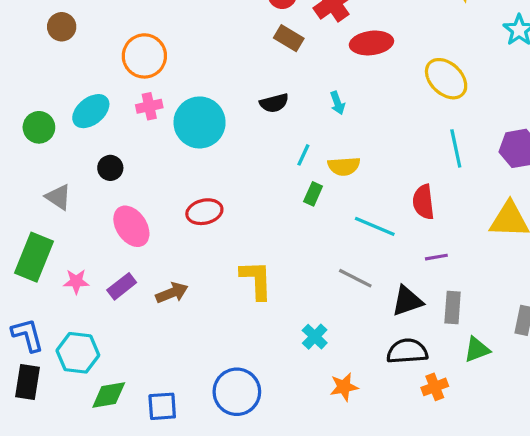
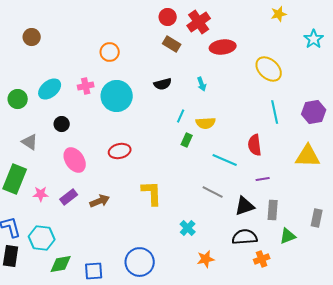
orange circle: (144, 56) -> (110, 52), moved, size x0.7

